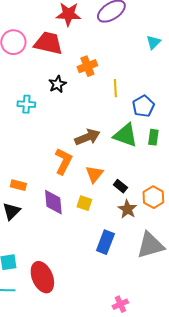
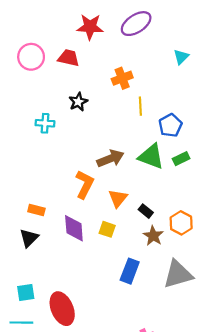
red trapezoid: (48, 43) -> (69, 58), size x0.7
orange cross: (87, 66) -> (122, 78), moved
green rectangle: (153, 137) -> (181, 159), turned 56

